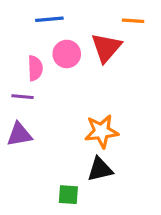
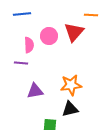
blue line: (49, 19) -> (22, 14), moved
purple triangle: (19, 135) -> (35, 91), moved

